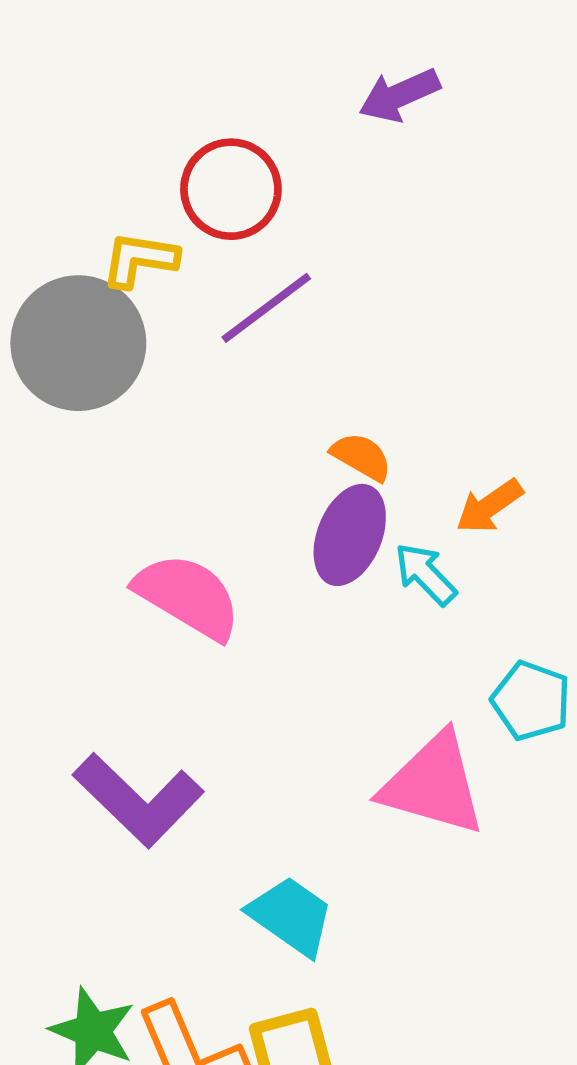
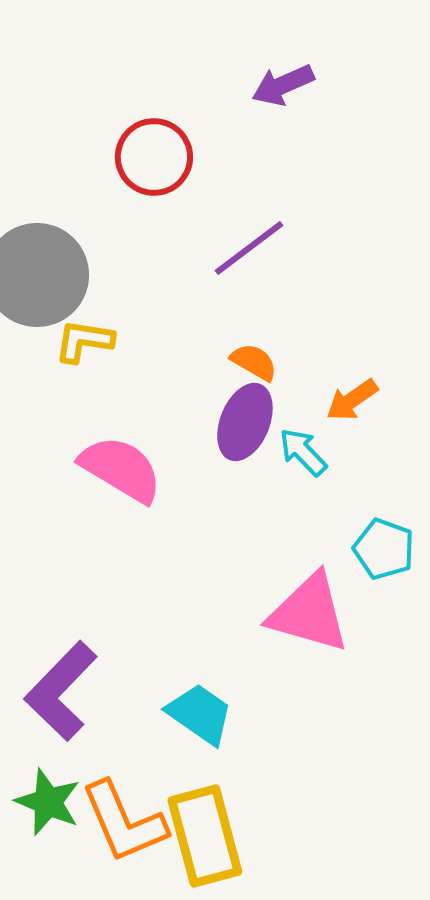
yellow L-shape: (140, 260) -> (84, 341), moved
purple line: (266, 308) -> (249, 248), moved
purple L-shape: (138, 800) -> (61, 691), moved, turned 90

